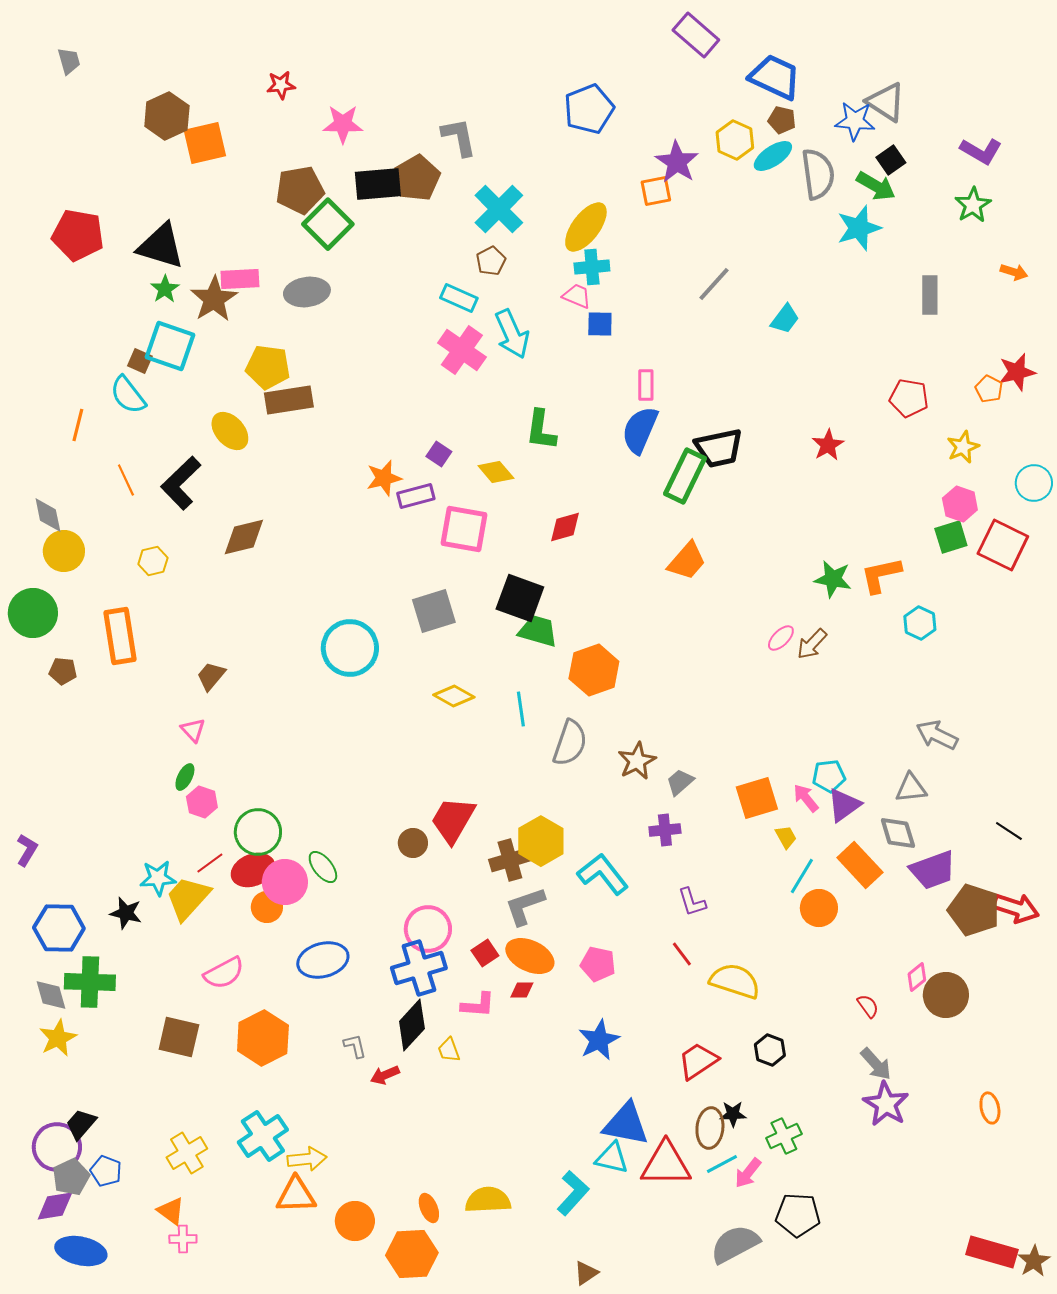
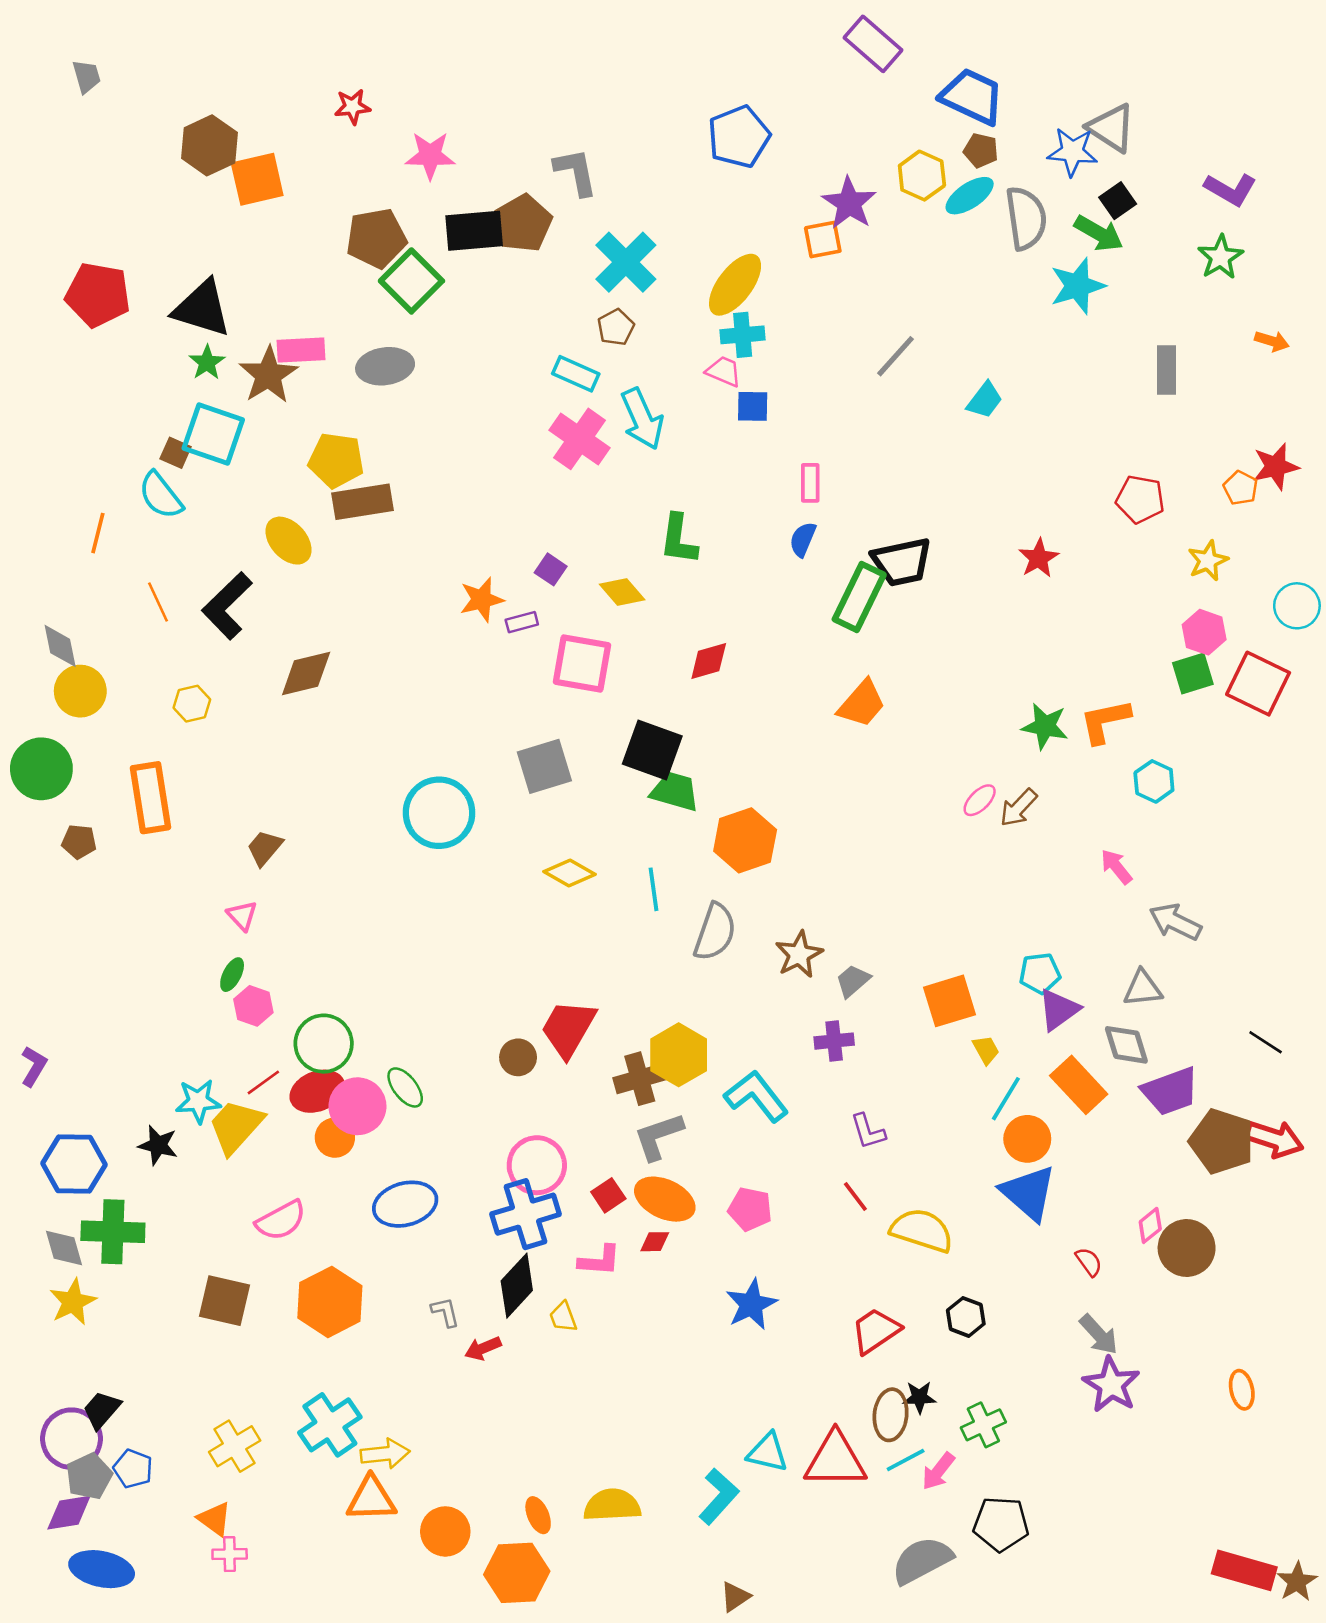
blue semicircle: (640, 430) -> (803, 539), size x0.6
purple rectangle: (416, 496) -> (522, 622), size x0.7
pink arrow: (806, 798) -> (1116, 867), moved
blue triangle: (626, 1124) -> (1029, 1193), moved, turned 30

